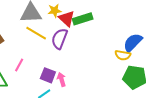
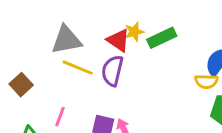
yellow star: (55, 11) -> (134, 32), moved
green rectangle: (83, 19) -> (162, 38), moved

